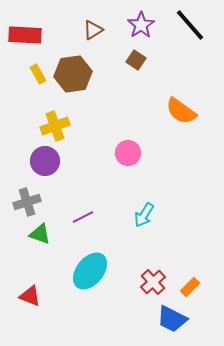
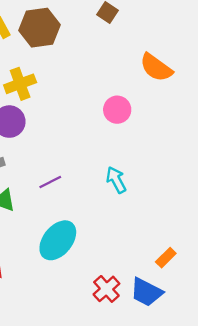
pink circle: (128, 153) -> (117, 110), moved
cyan arrow: (144, 215) -> (116, 180), turned 120
red cross: (153, 282) -> (106, 289), moved

